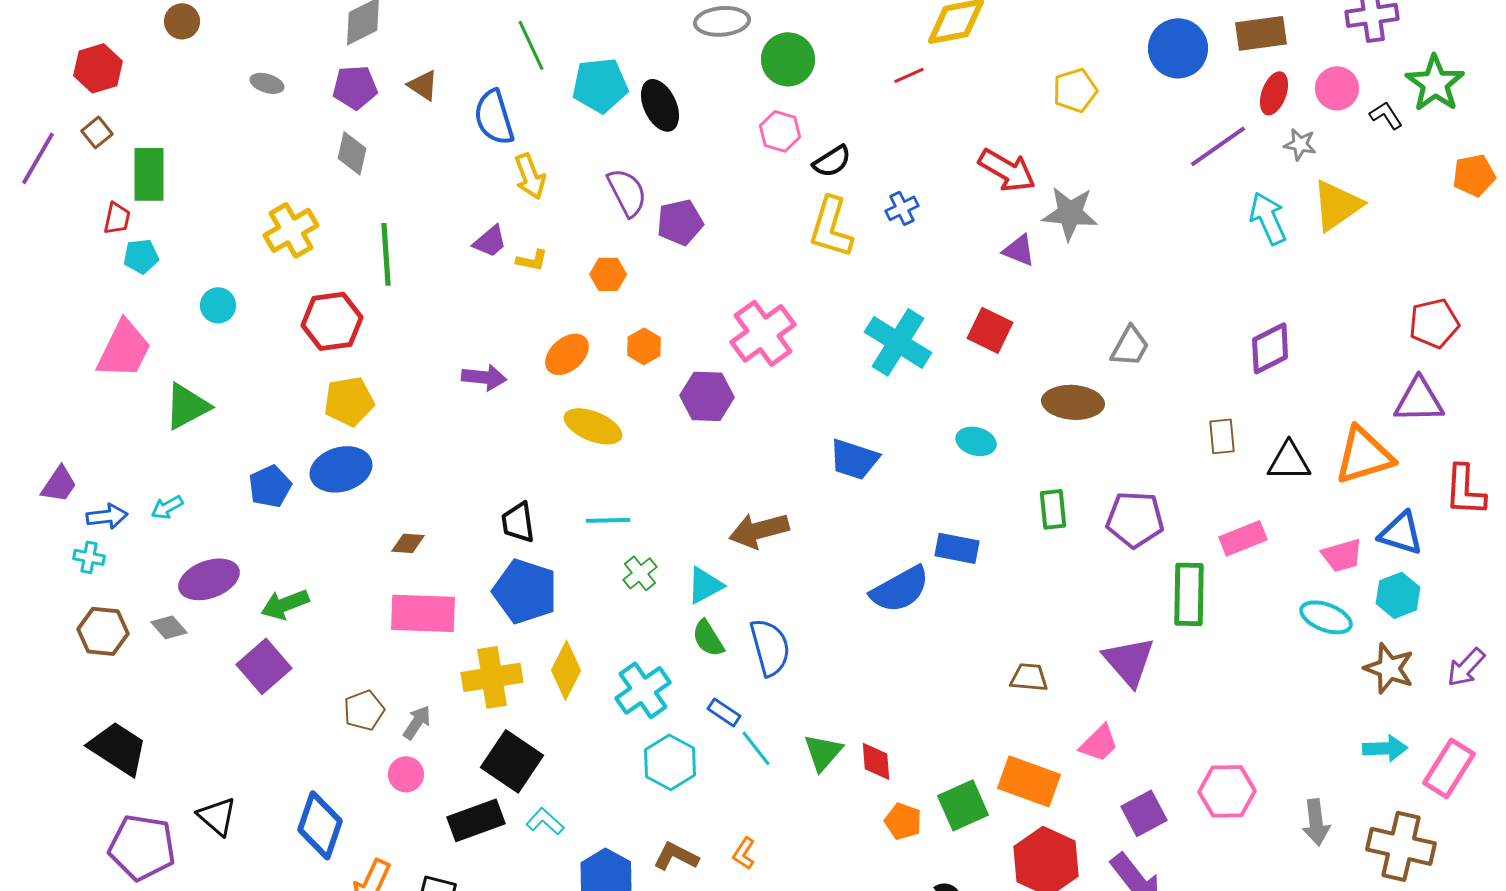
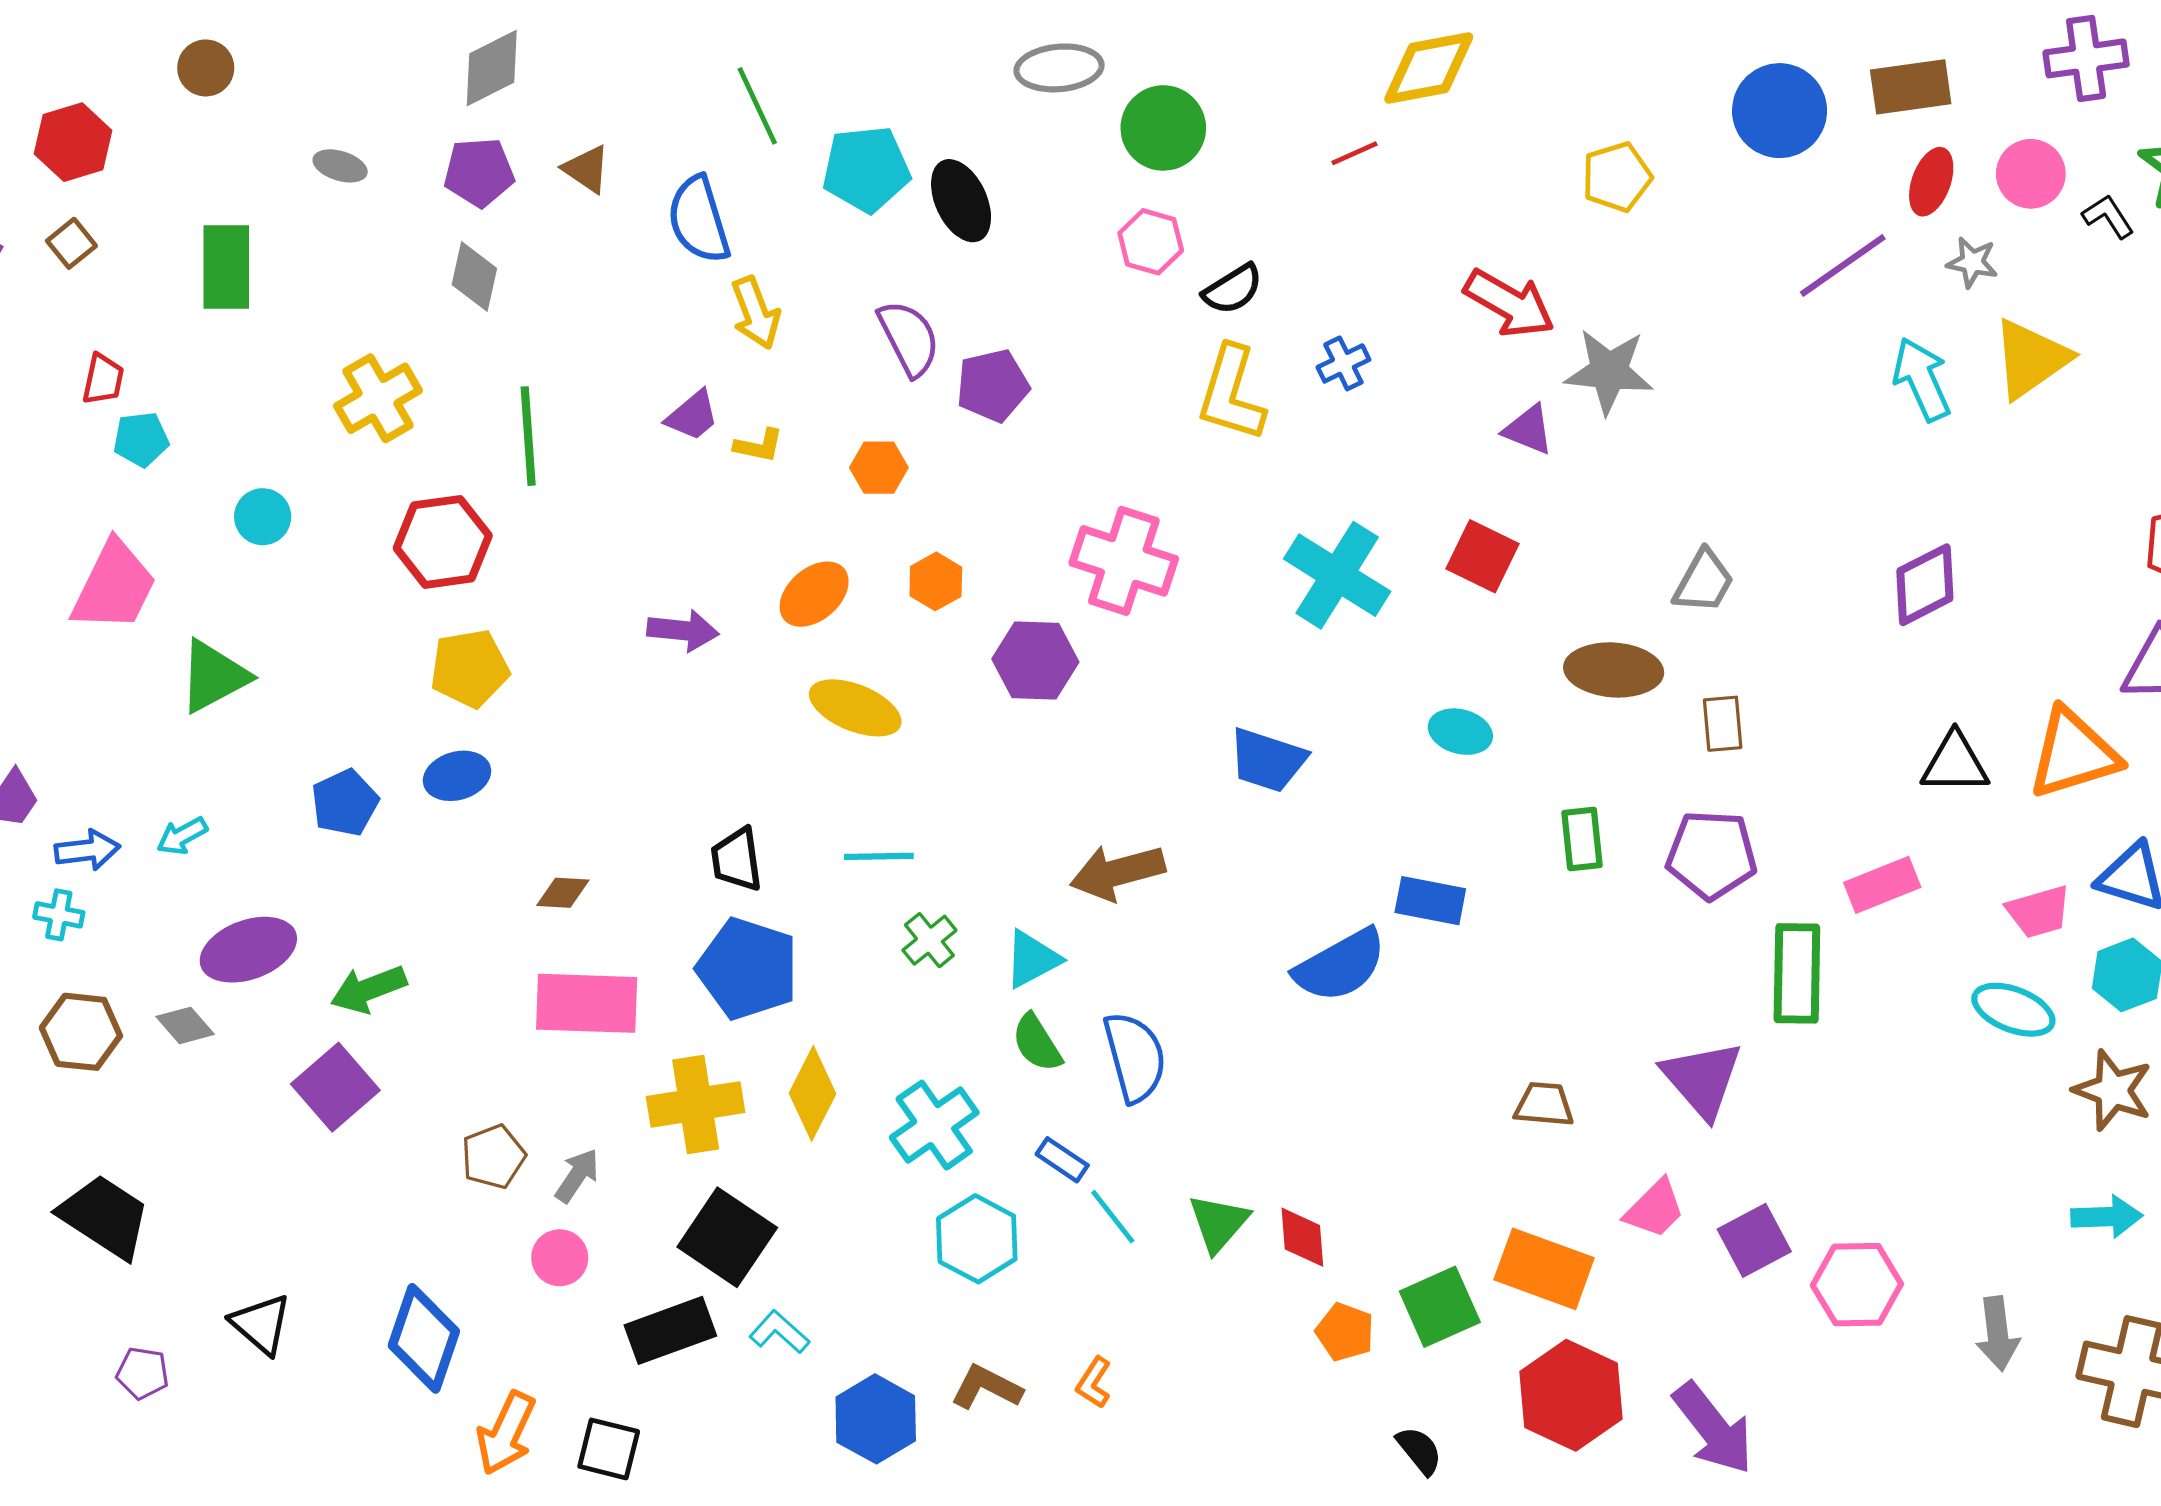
green rectangle: (149, 174) -> (226, 267), moved
pink cross: (763, 333) -> (1124, 561), turned -36
brown rectangle: (1222, 436) -> (1723, 724), moved
blue ellipse: (341, 469) -> (457, 776), size x0.7
purple square: (1144, 813) -> (1754, 1240), moved
purple pentagon: (142, 847) -> (143, 1373), size x0.5

